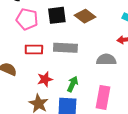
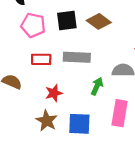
green arrow: (73, 84) -> (97, 86), moved

